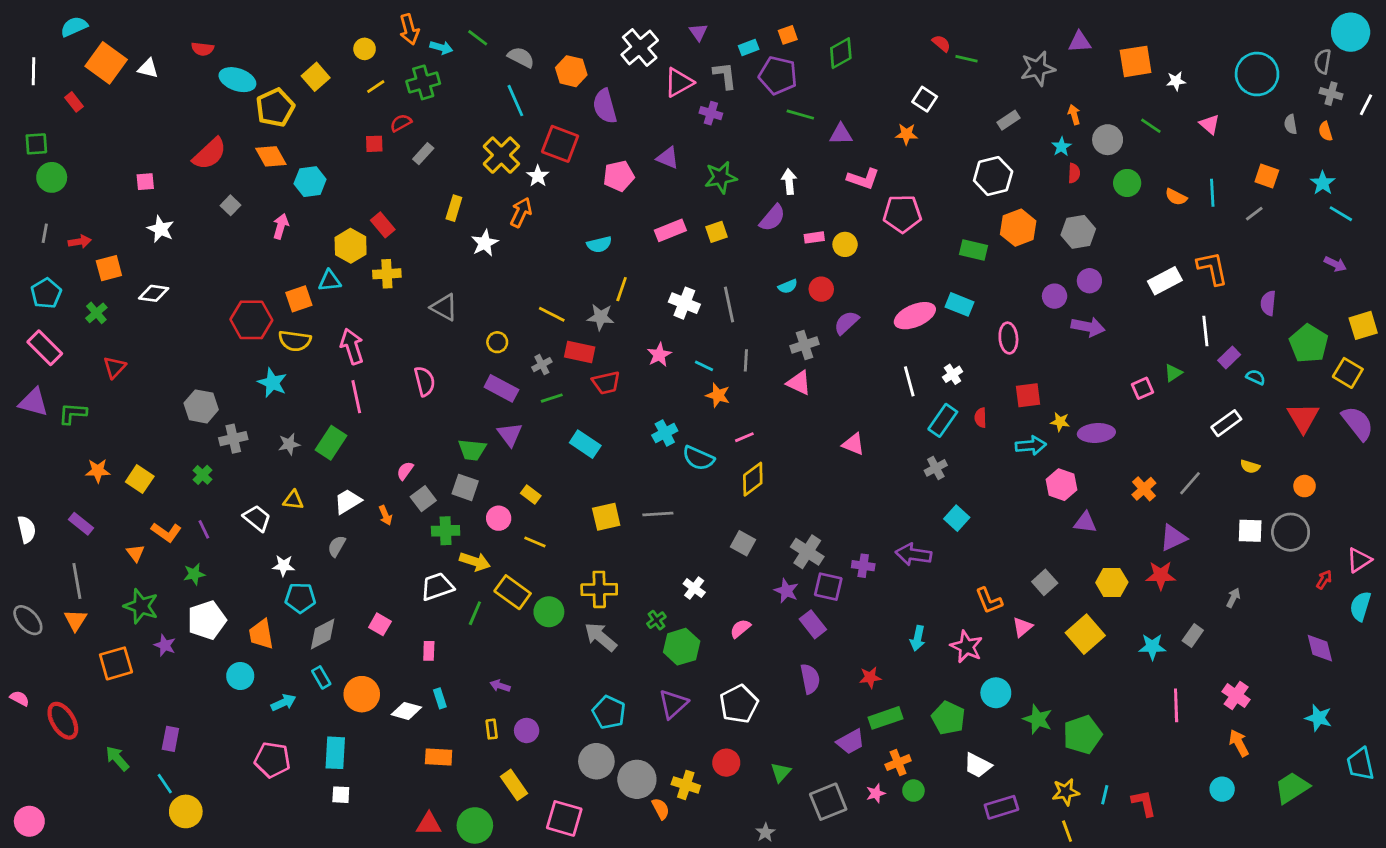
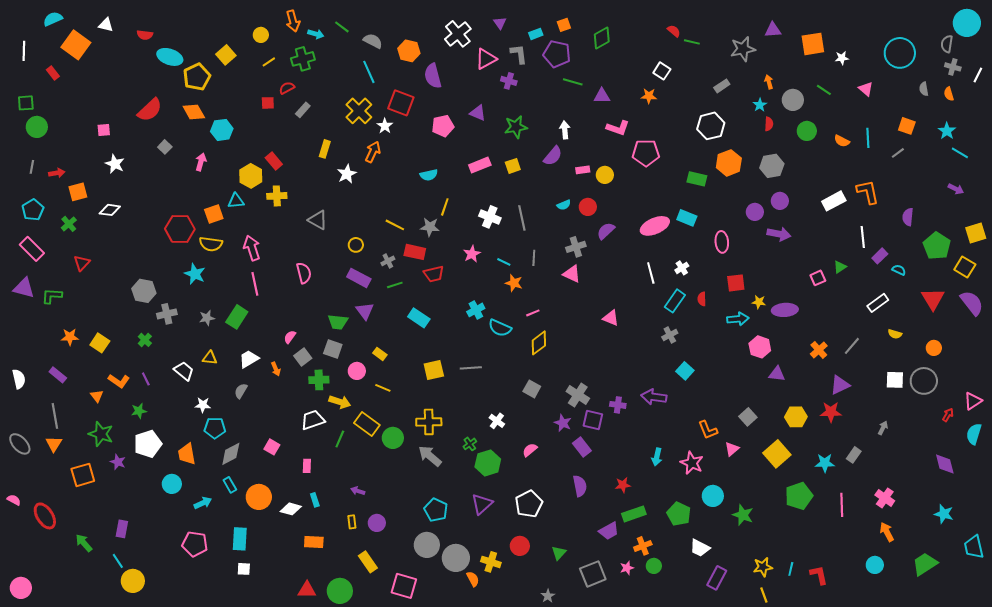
white triangle: (148, 68) -> (106, 25), moved
green pentagon: (1082, 735) -> (799, 496), moved
purple rectangle: (1001, 807) -> (717, 578), turned -45

